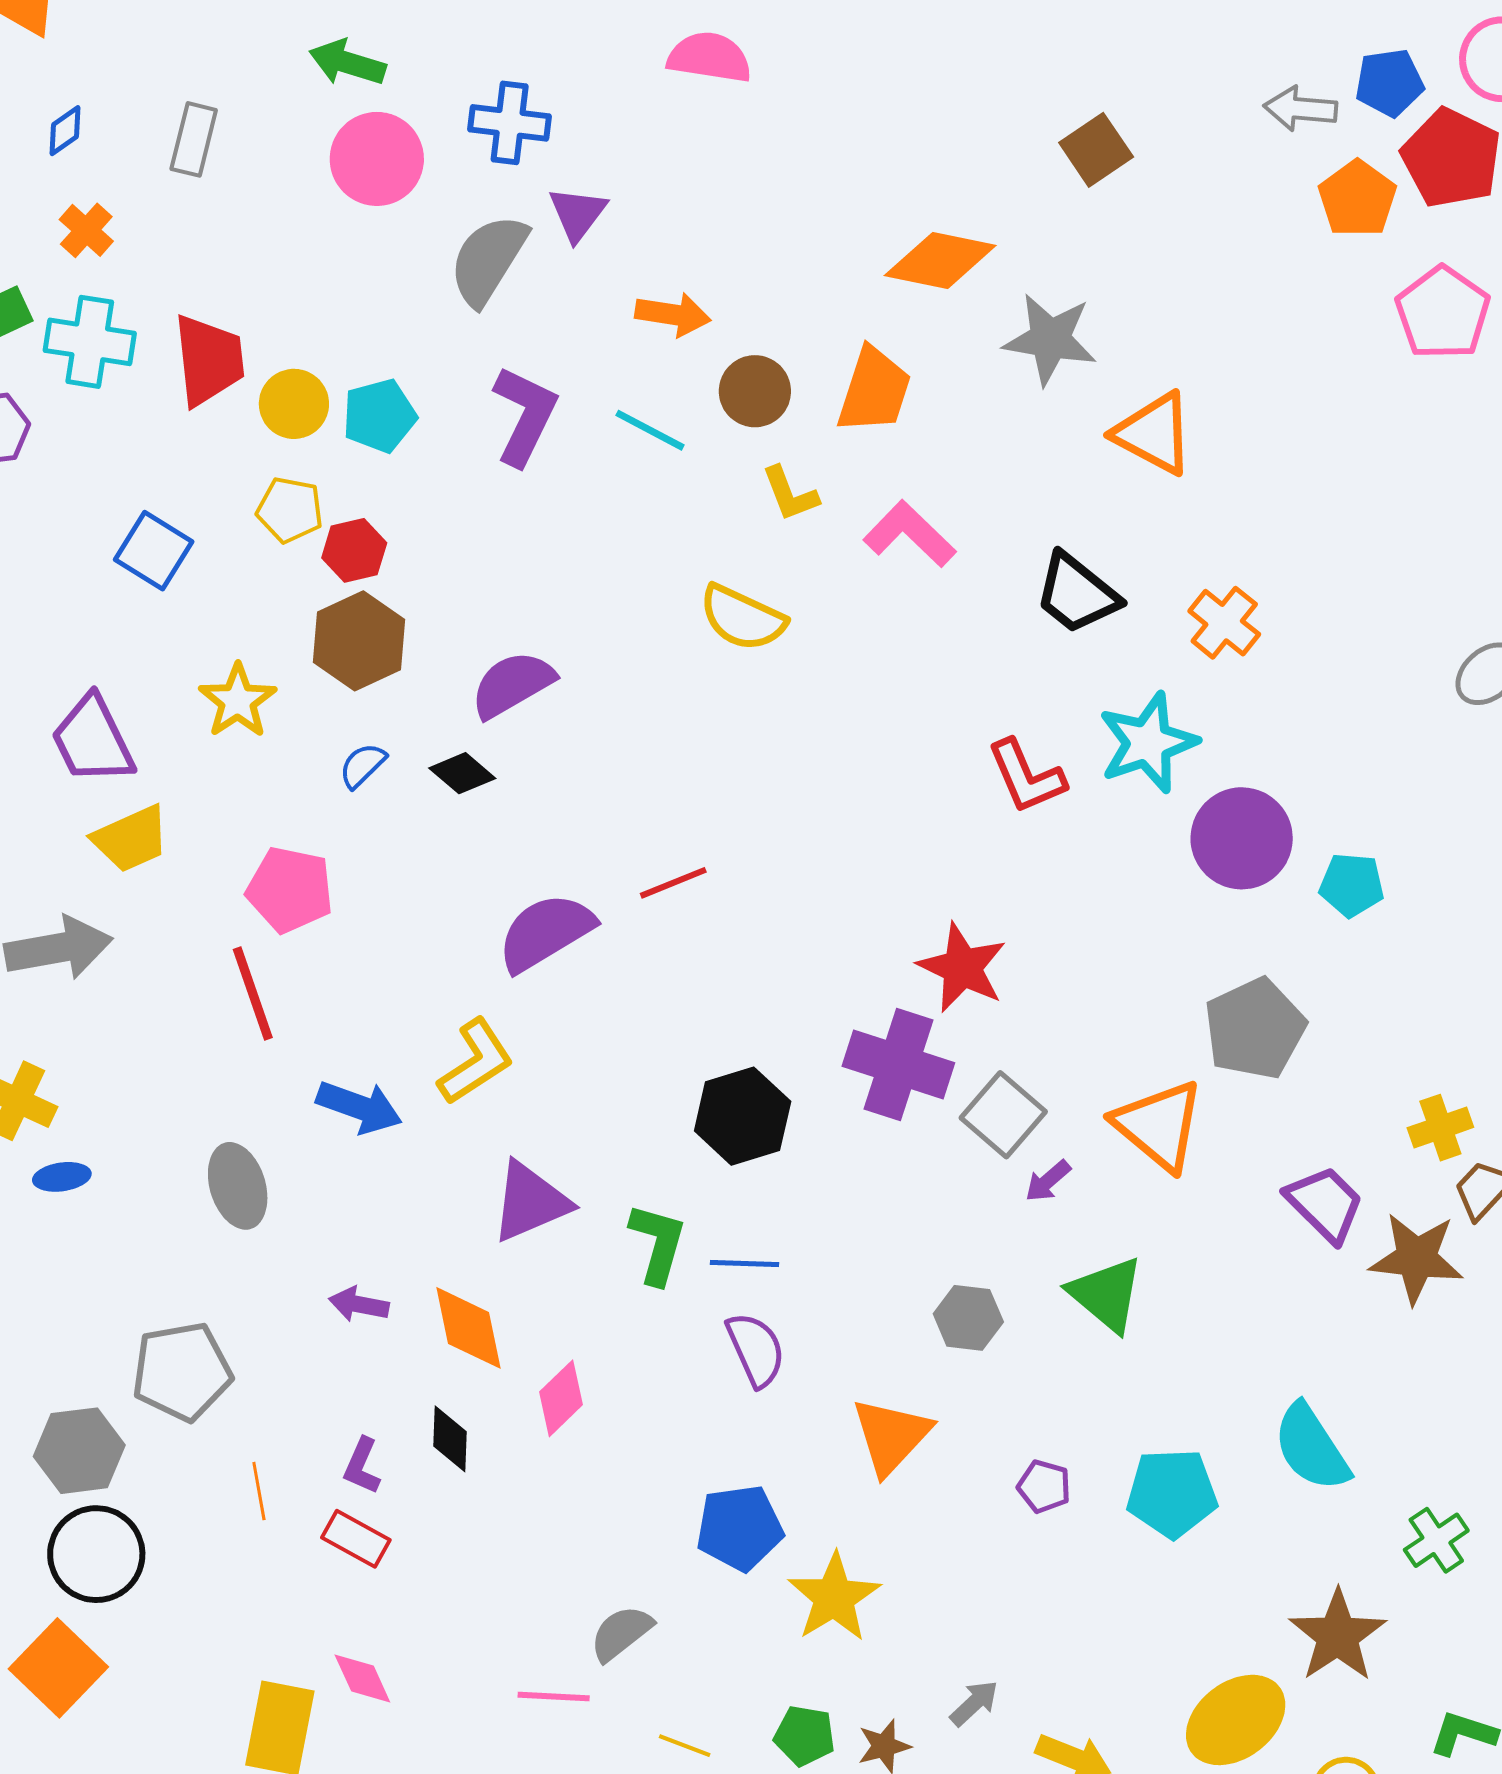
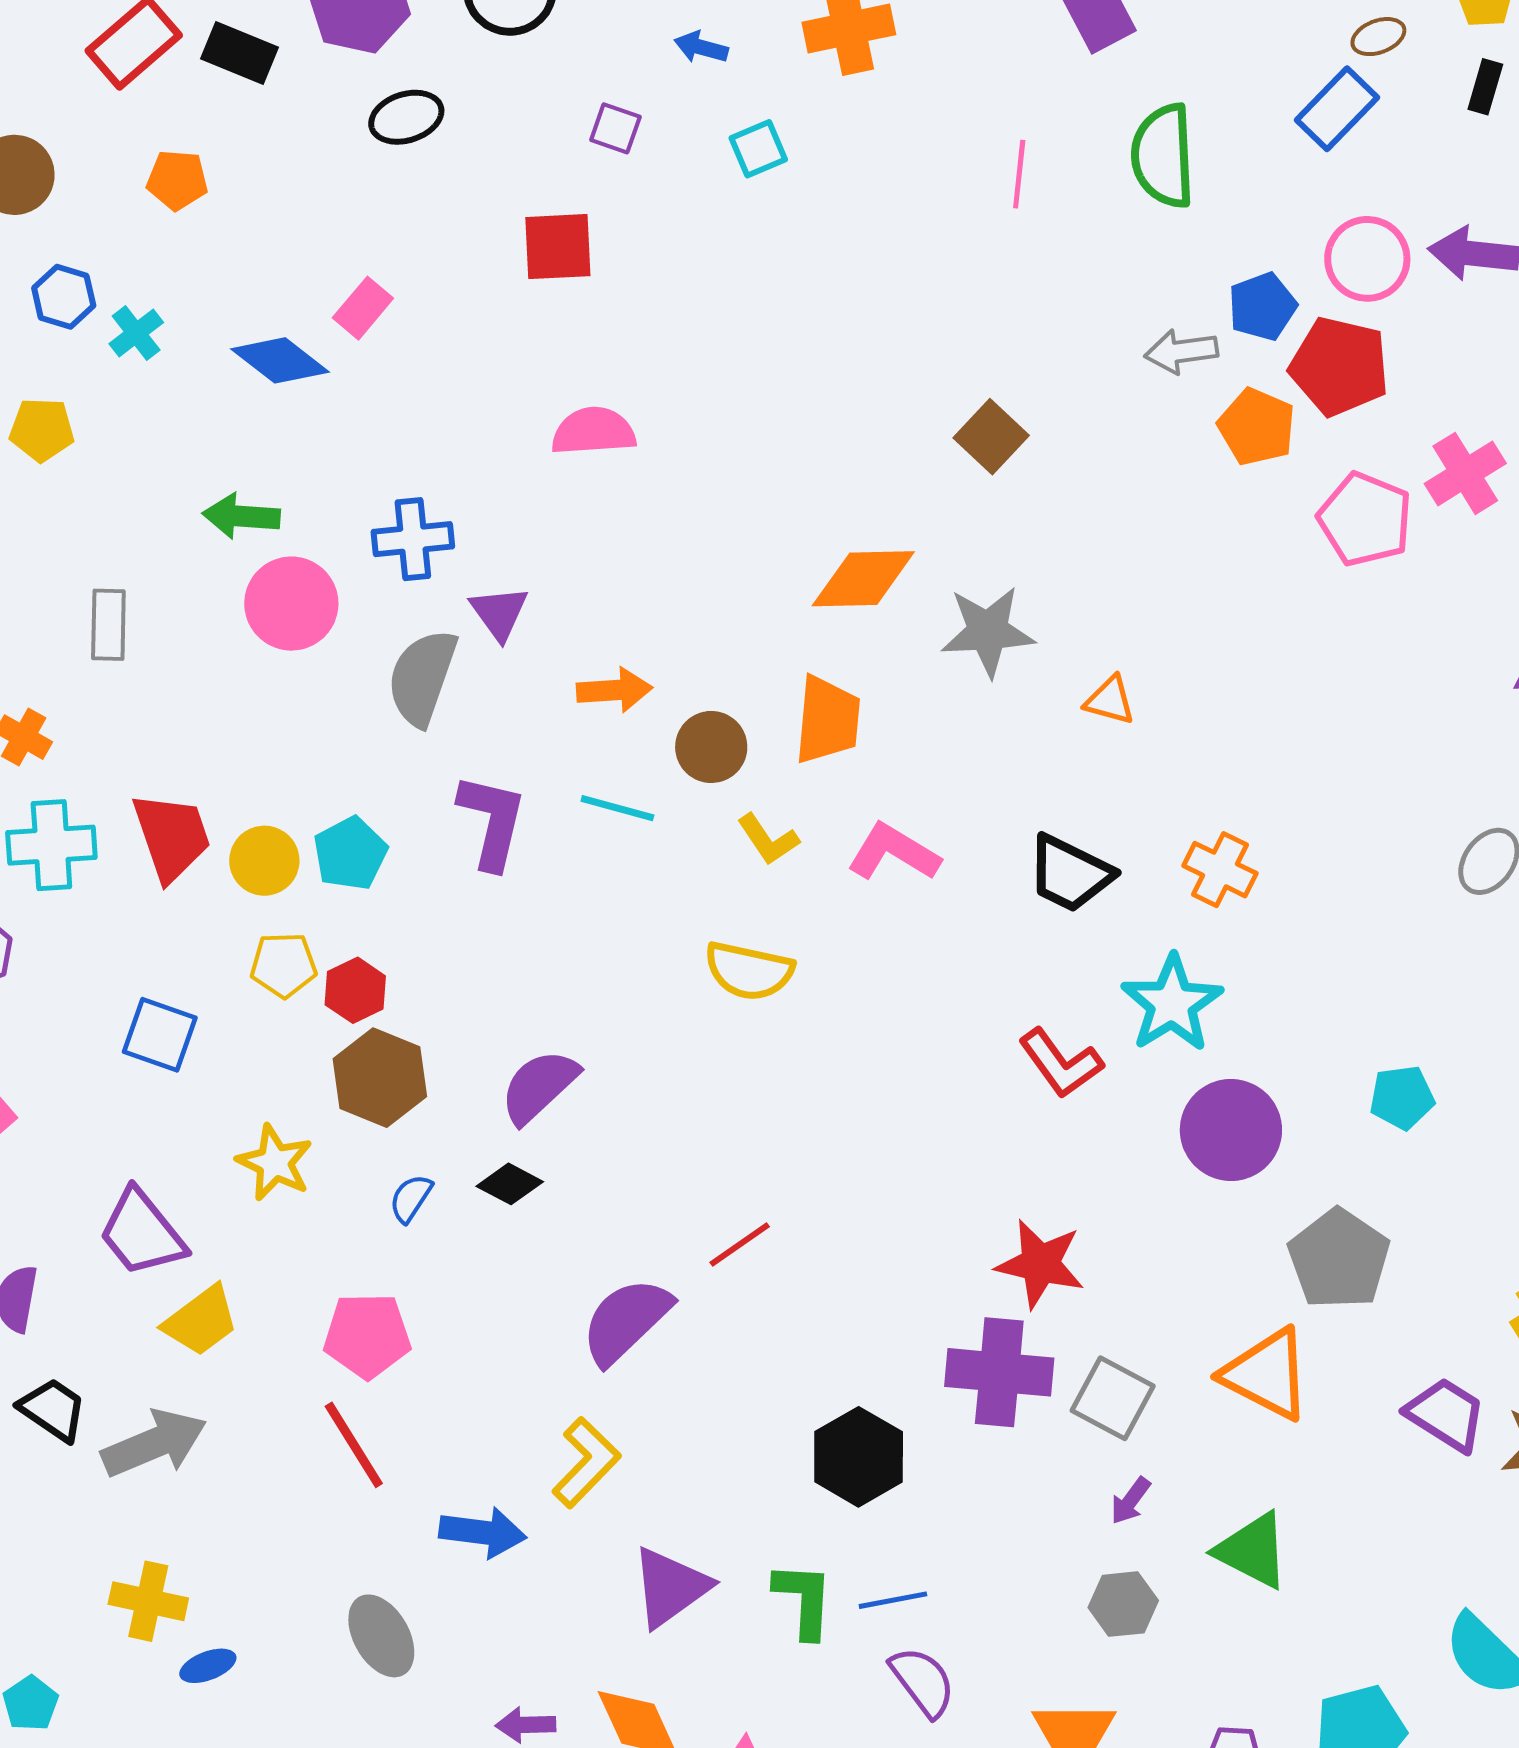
orange triangle: (1154, 433) -> (1110, 700), size x0.6
purple circle: (1242, 838) -> (1231, 1130), moved
purple arrow: (1048, 1181) -> (1130, 1501), moved

